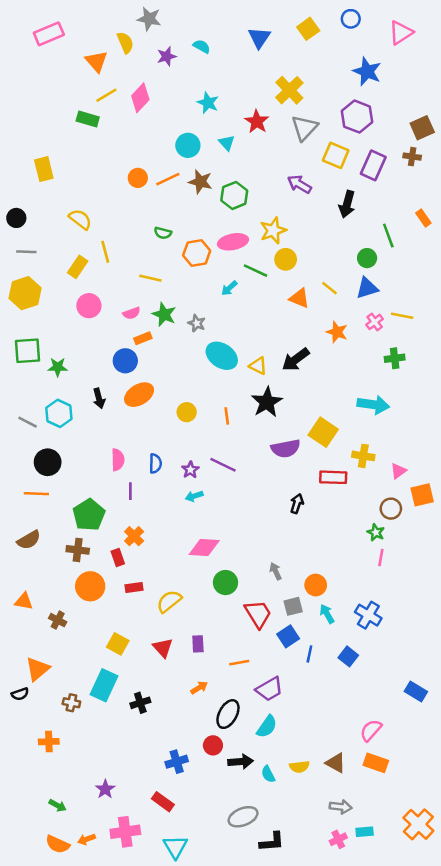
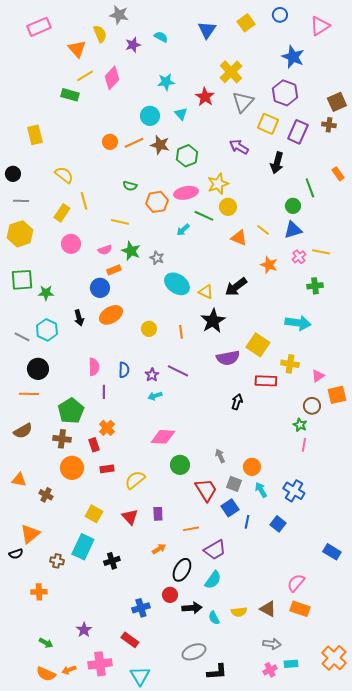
cyan star: (208, 103) -> (166, 82), turned -30
gray square: (293, 606) -> (234, 484), turned 35

